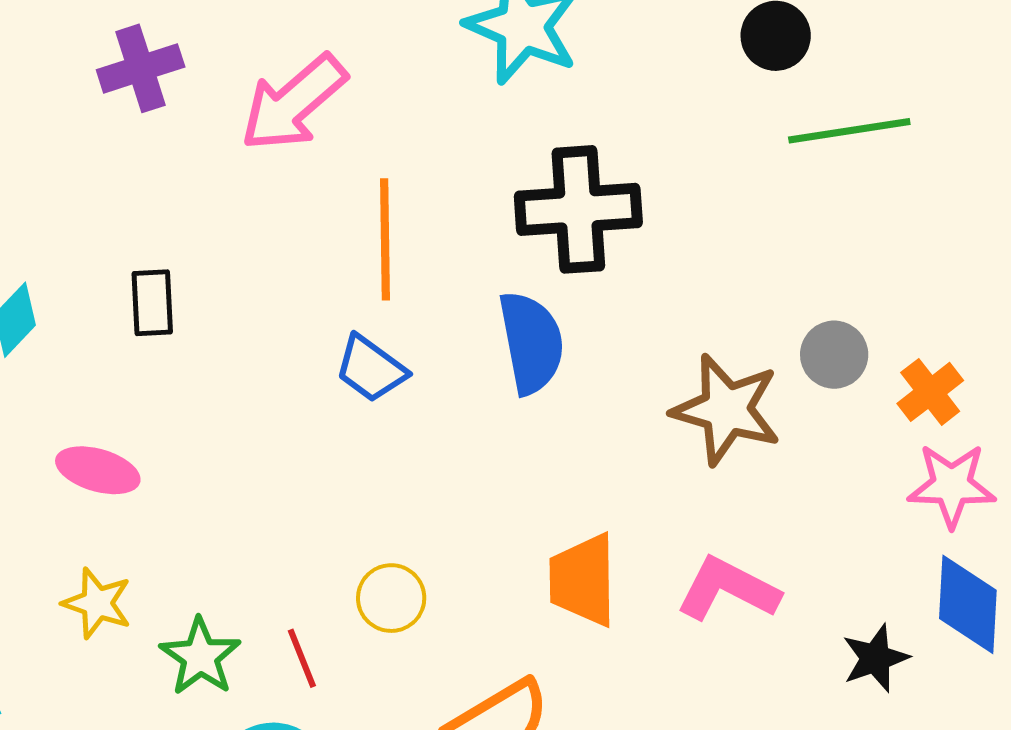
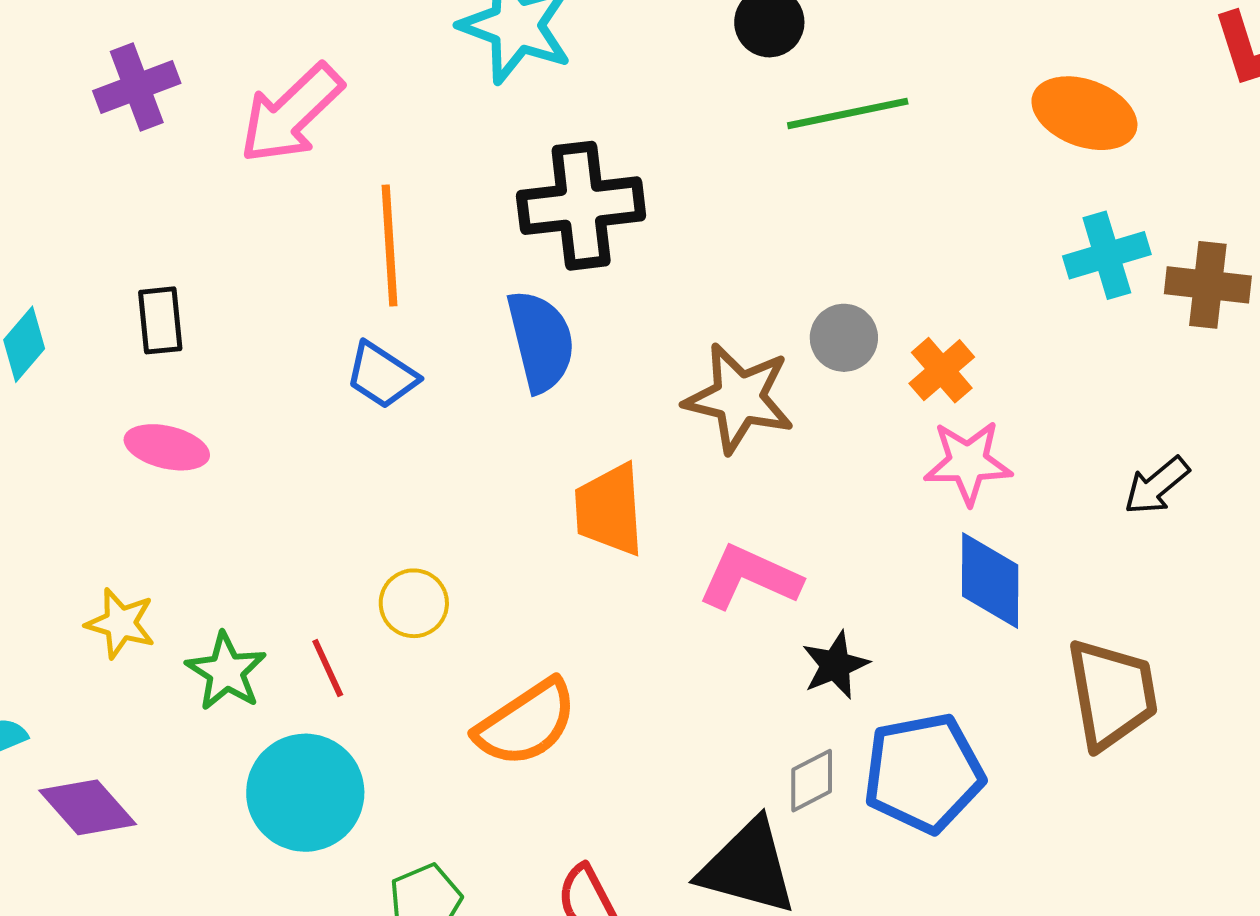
pink ellipse: (98, 470) -> (167, 447), moved
orange trapezoid: (583, 580) -> (609, 510), moved
black star: (875, 658) -> (835, 665), moved

